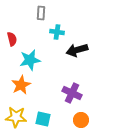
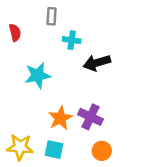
red semicircle: (12, 39) -> (15, 33), moved
orange star: (21, 85) -> (60, 118), moved

